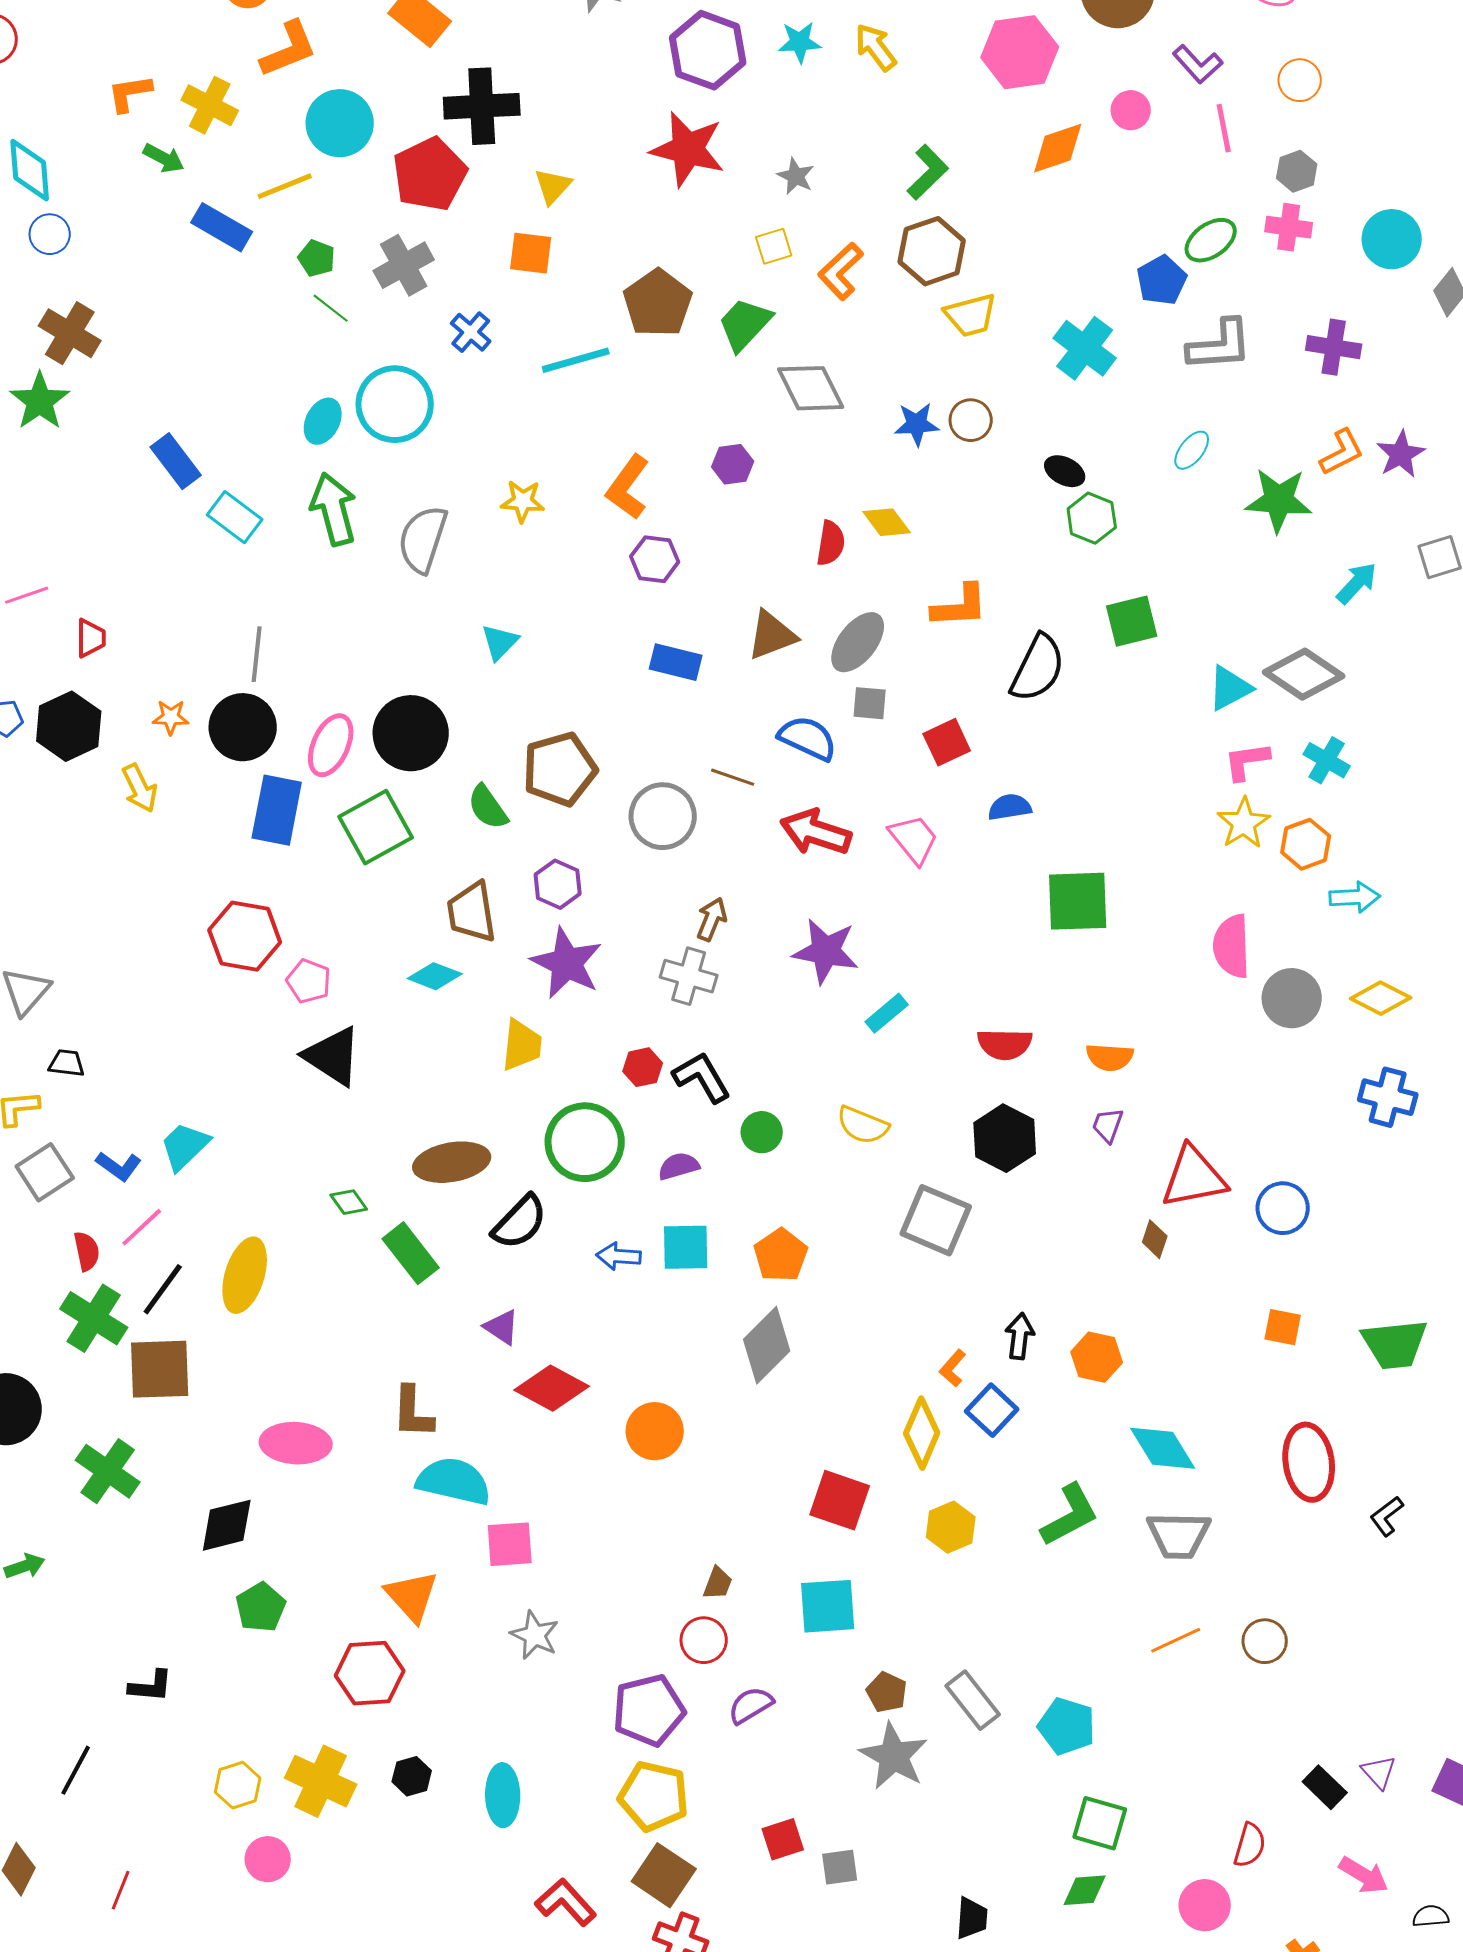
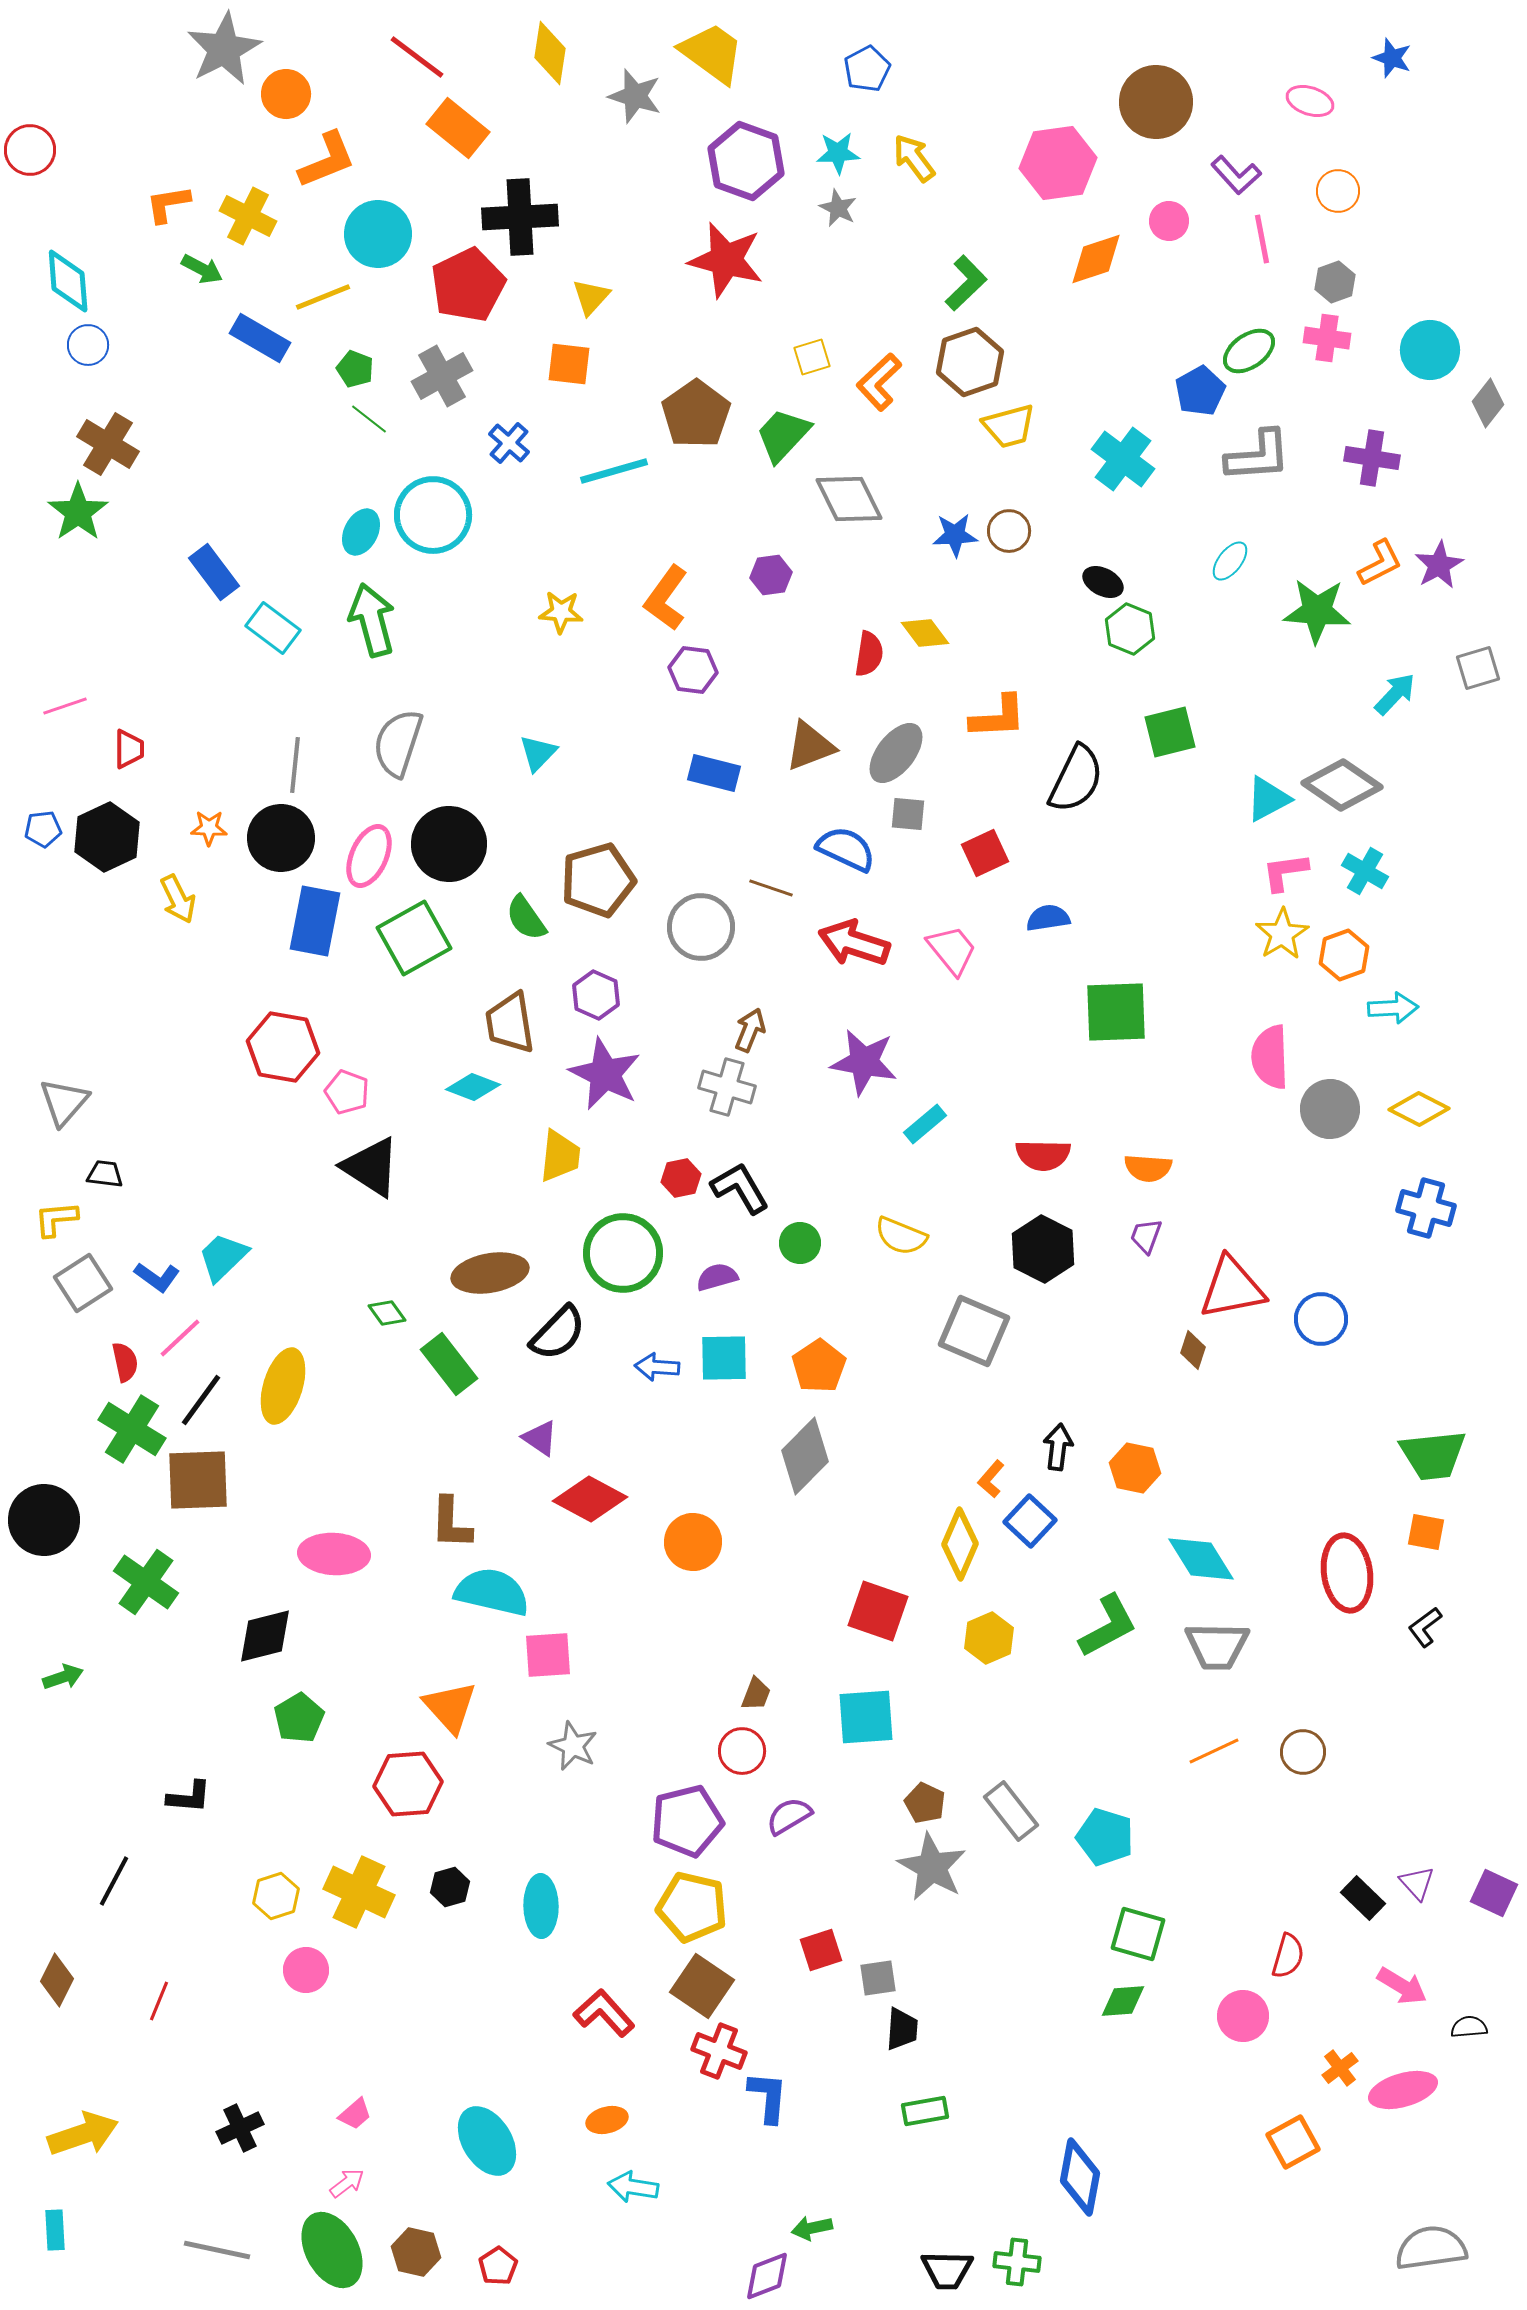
gray star: (796, 176) -> (838, 208), moved
gray semicircle: (423, 539) -> (398, 743), moved
orange square: (1283, 1327) -> (1426, 1532), moved
black trapezoid: (972, 1918) -> (902, 2029), moved

